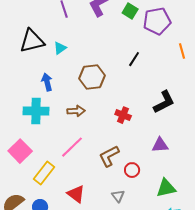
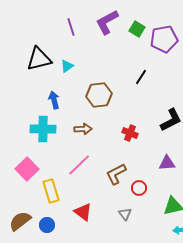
yellow rectangle: (44, 173) -> (51, 191), turned -55

